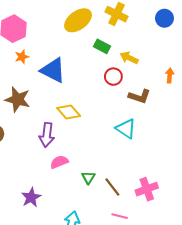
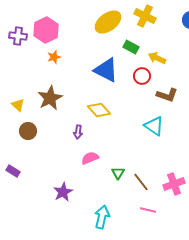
blue triangle: (53, 70) -> (106, 70), moved
brown star: (18, 99) -> (50, 98), turned 30
purple arrow: (47, 135) -> (78, 132), size x0.6

